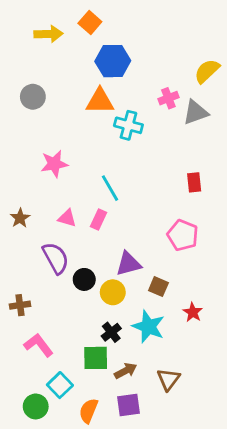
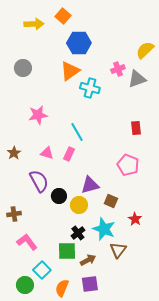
orange triangle: (100, 101) -> (70, 71), turned -35
brown triangle: (168, 379) -> (118, 250), moved

